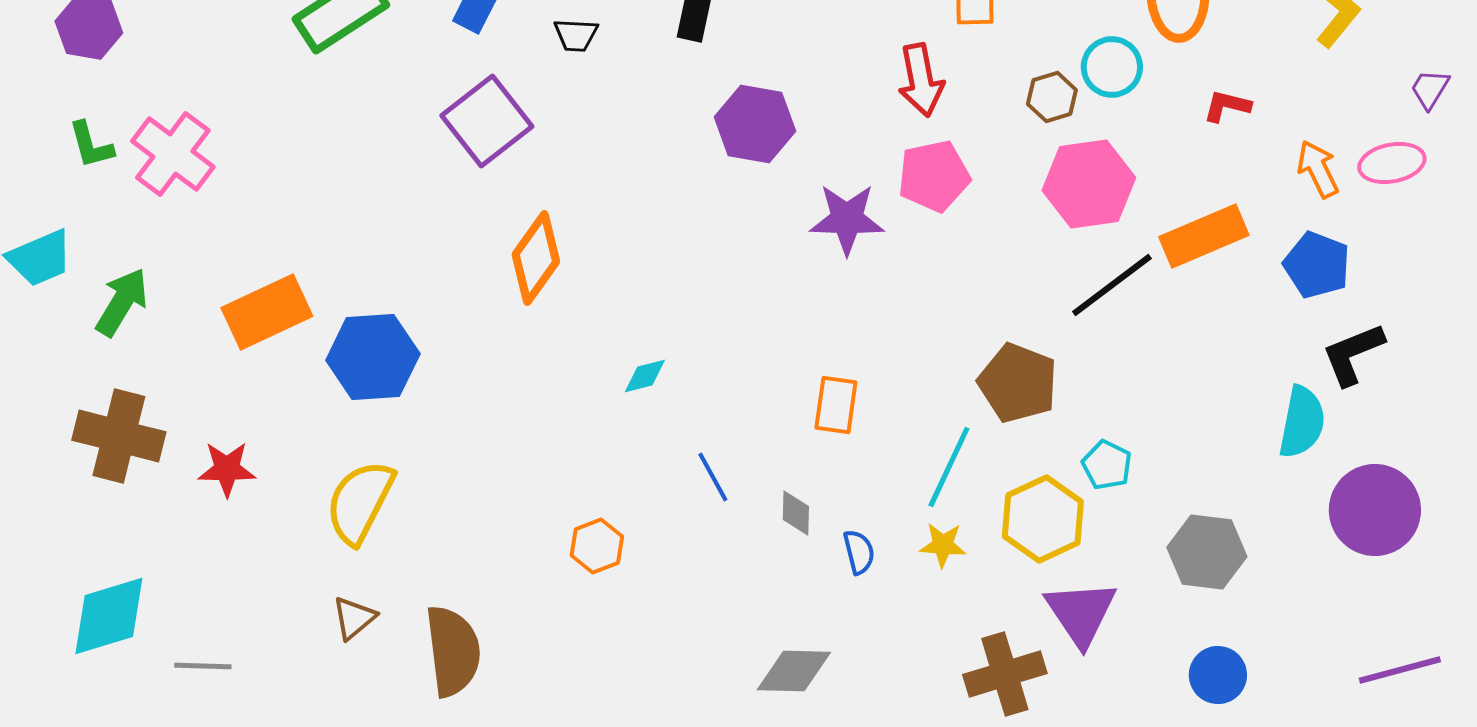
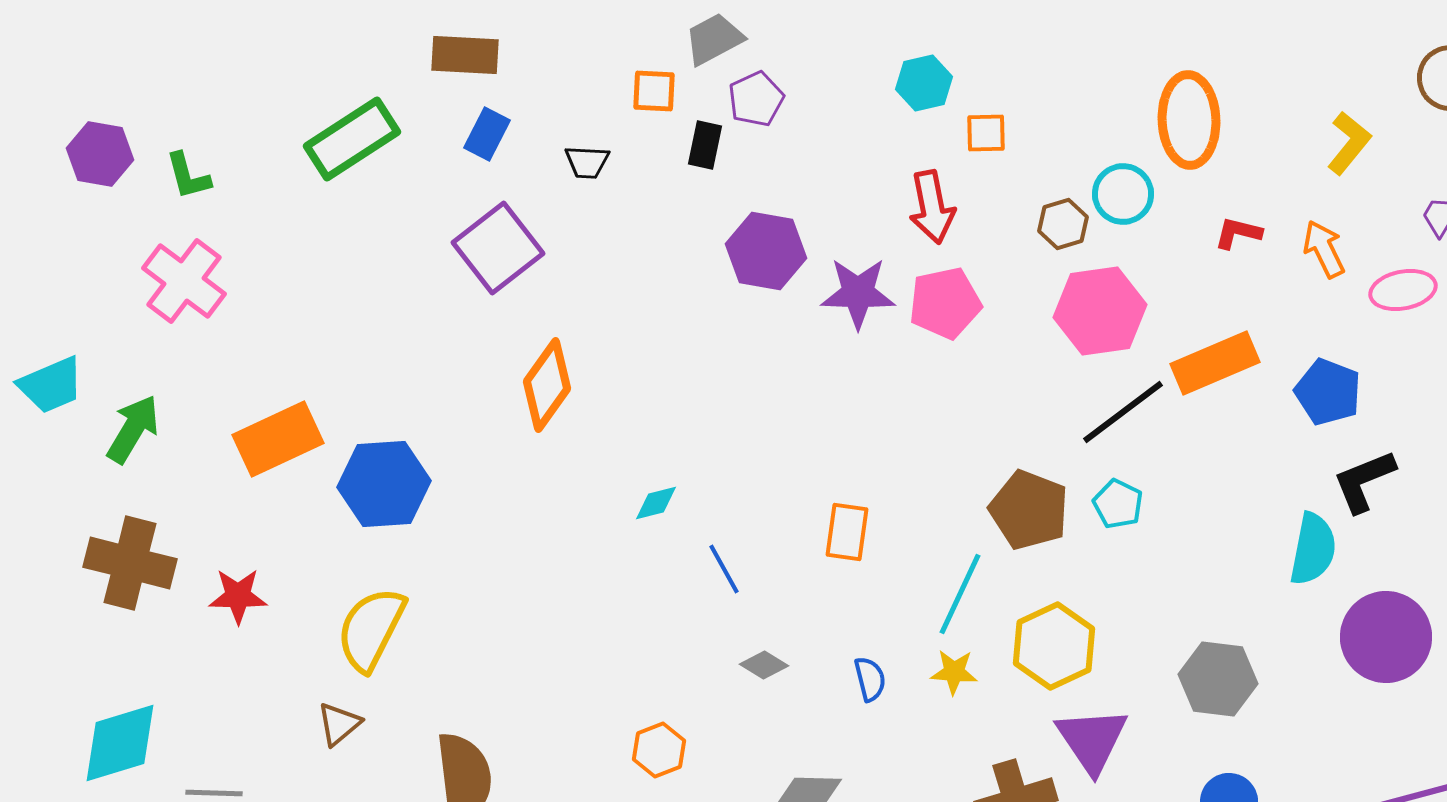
green L-shape: (91, 145) -> (188, 176), moved
orange arrow: (1318, 169) -> (1324, 249), moved
purple star: (847, 219) -> (858, 293), moved
cyan pentagon: (1107, 465) -> (1118, 504), moved
blue line: (713, 477) -> (724, 569), moved
gray diamond: (796, 513) -> (764, 665), moved, turned -60
orange hexagon: (597, 546) -> (659, 750), moved
brown triangle: (354, 618) -> (339, 724), moved

